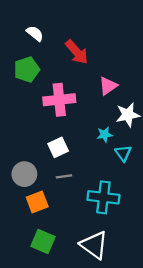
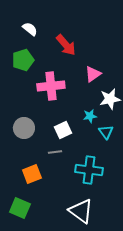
white square: (58, 147) -> (63, 130), moved
gray circle: (24, 174) -> (24, 128), moved
green square: (43, 241) -> (20, 208), moved

